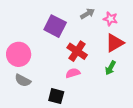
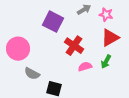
pink semicircle: (73, 73) -> (85, 67), moved
gray semicircle: (23, 80) -> (32, 74), moved

